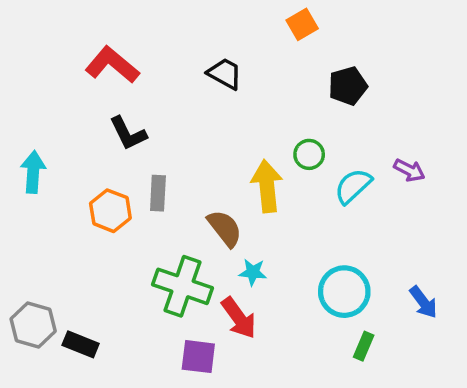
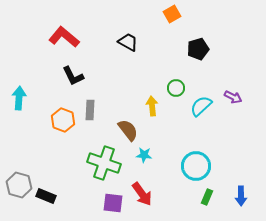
yellow arrow: (267, 186) -> (152, 106), size x0.7
blue arrow: (423, 302) -> (241, 196), moved, turned 36
red arrow: (239, 318) -> (142, 194), moved

